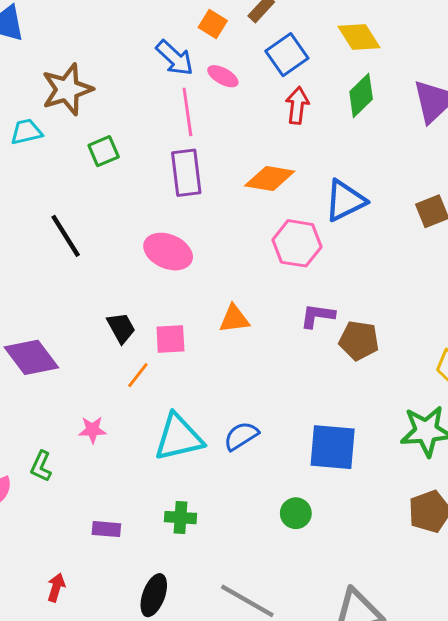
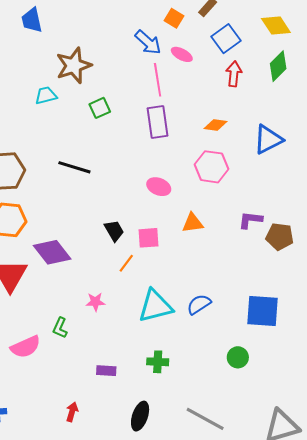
orange diamond: (270, 179) -> (216, 125), size x0.7
black line: (66, 236) -> (74, 167), turned -40
pink hexagon: (297, 243) -> (211, 167), moved
pink ellipse: (168, 252) -> (159, 187), moved, size x0.7

